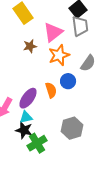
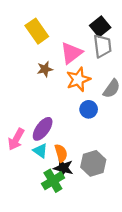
orange semicircle: (51, 90) -> (61, 153), moved
cyan triangle: (26, 117) -> (40, 151), turned 48
black star: (24, 130) -> (63, 168), moved

